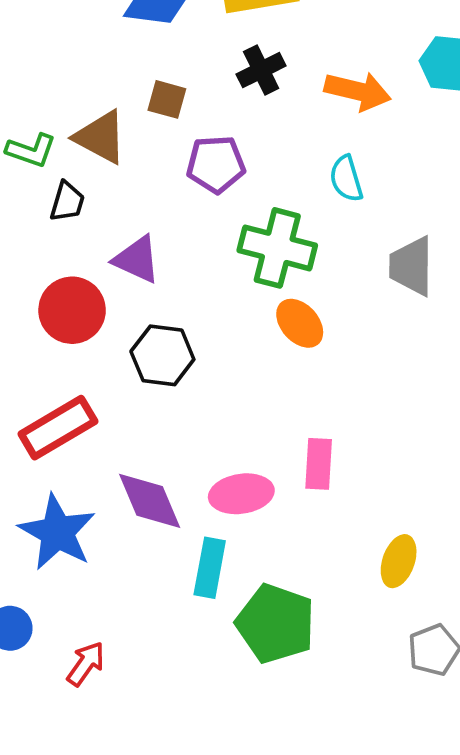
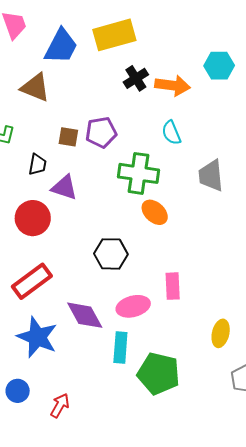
black cross: (261, 70) -> (136, 78), moved
brown square: (167, 99) -> (68, 137), moved
brown triangle: (101, 137) -> (35, 87), moved
black trapezoid: (67, 202) -> (37, 165), moved
black hexagon: (162, 355) -> (111, 254), moved

